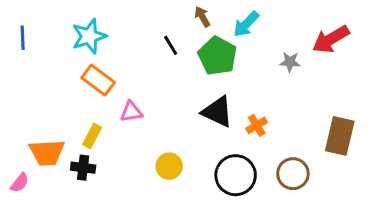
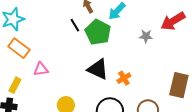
black line: (171, 45) -> (75, 25), moved

